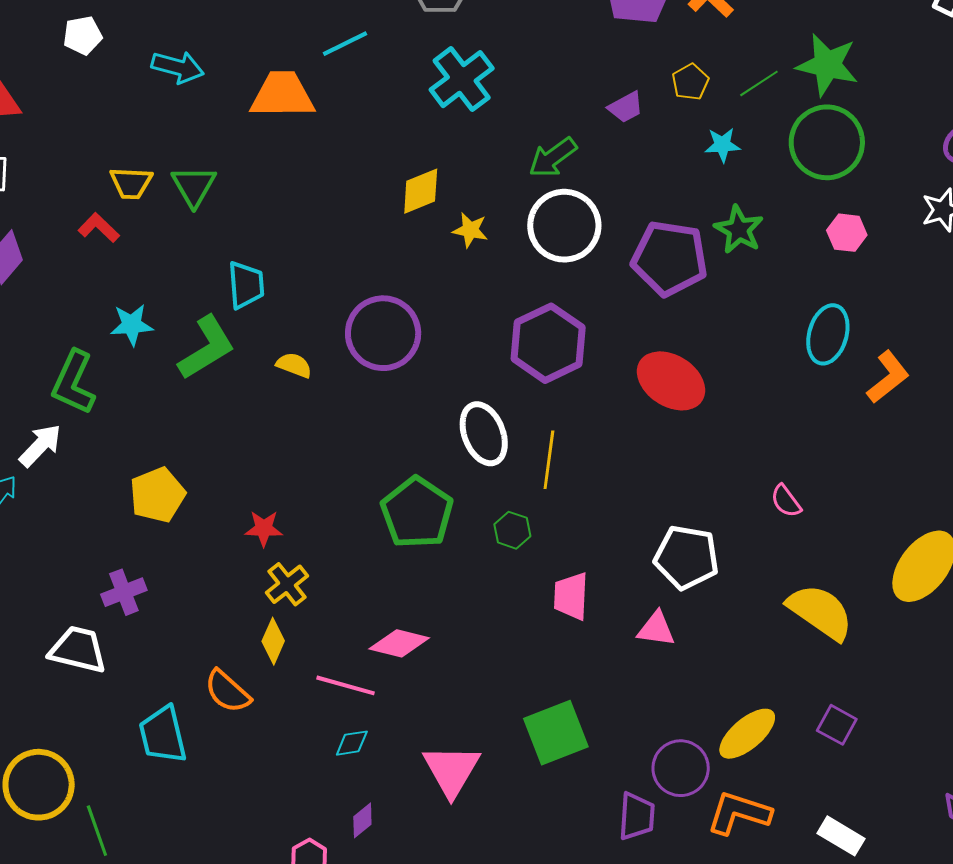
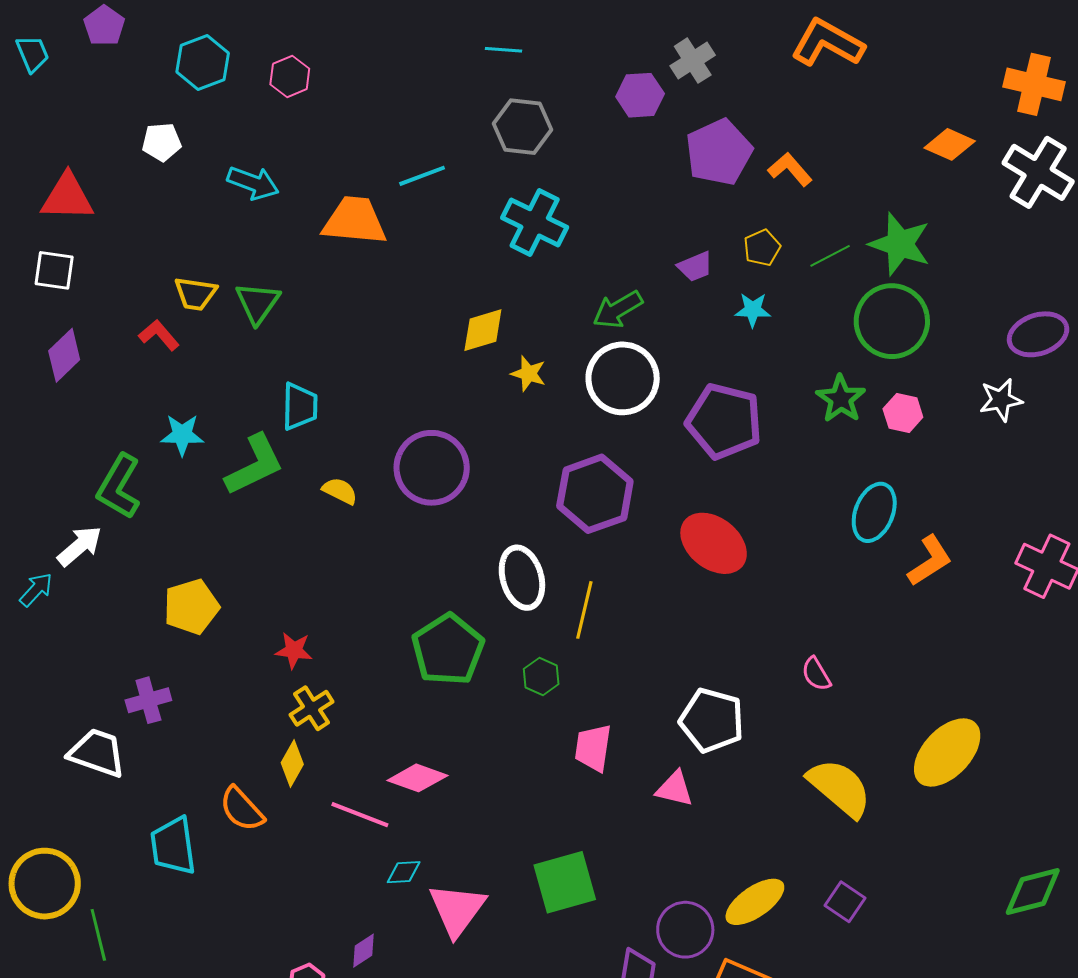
cyan cross: (462, 79) -> (535, 222), turned -32
cyan star: (722, 145) -> (753, 310), moved
green star: (739, 230) -> (841, 399), moved
cyan diamond: (352, 743) -> (404, 872), moved

